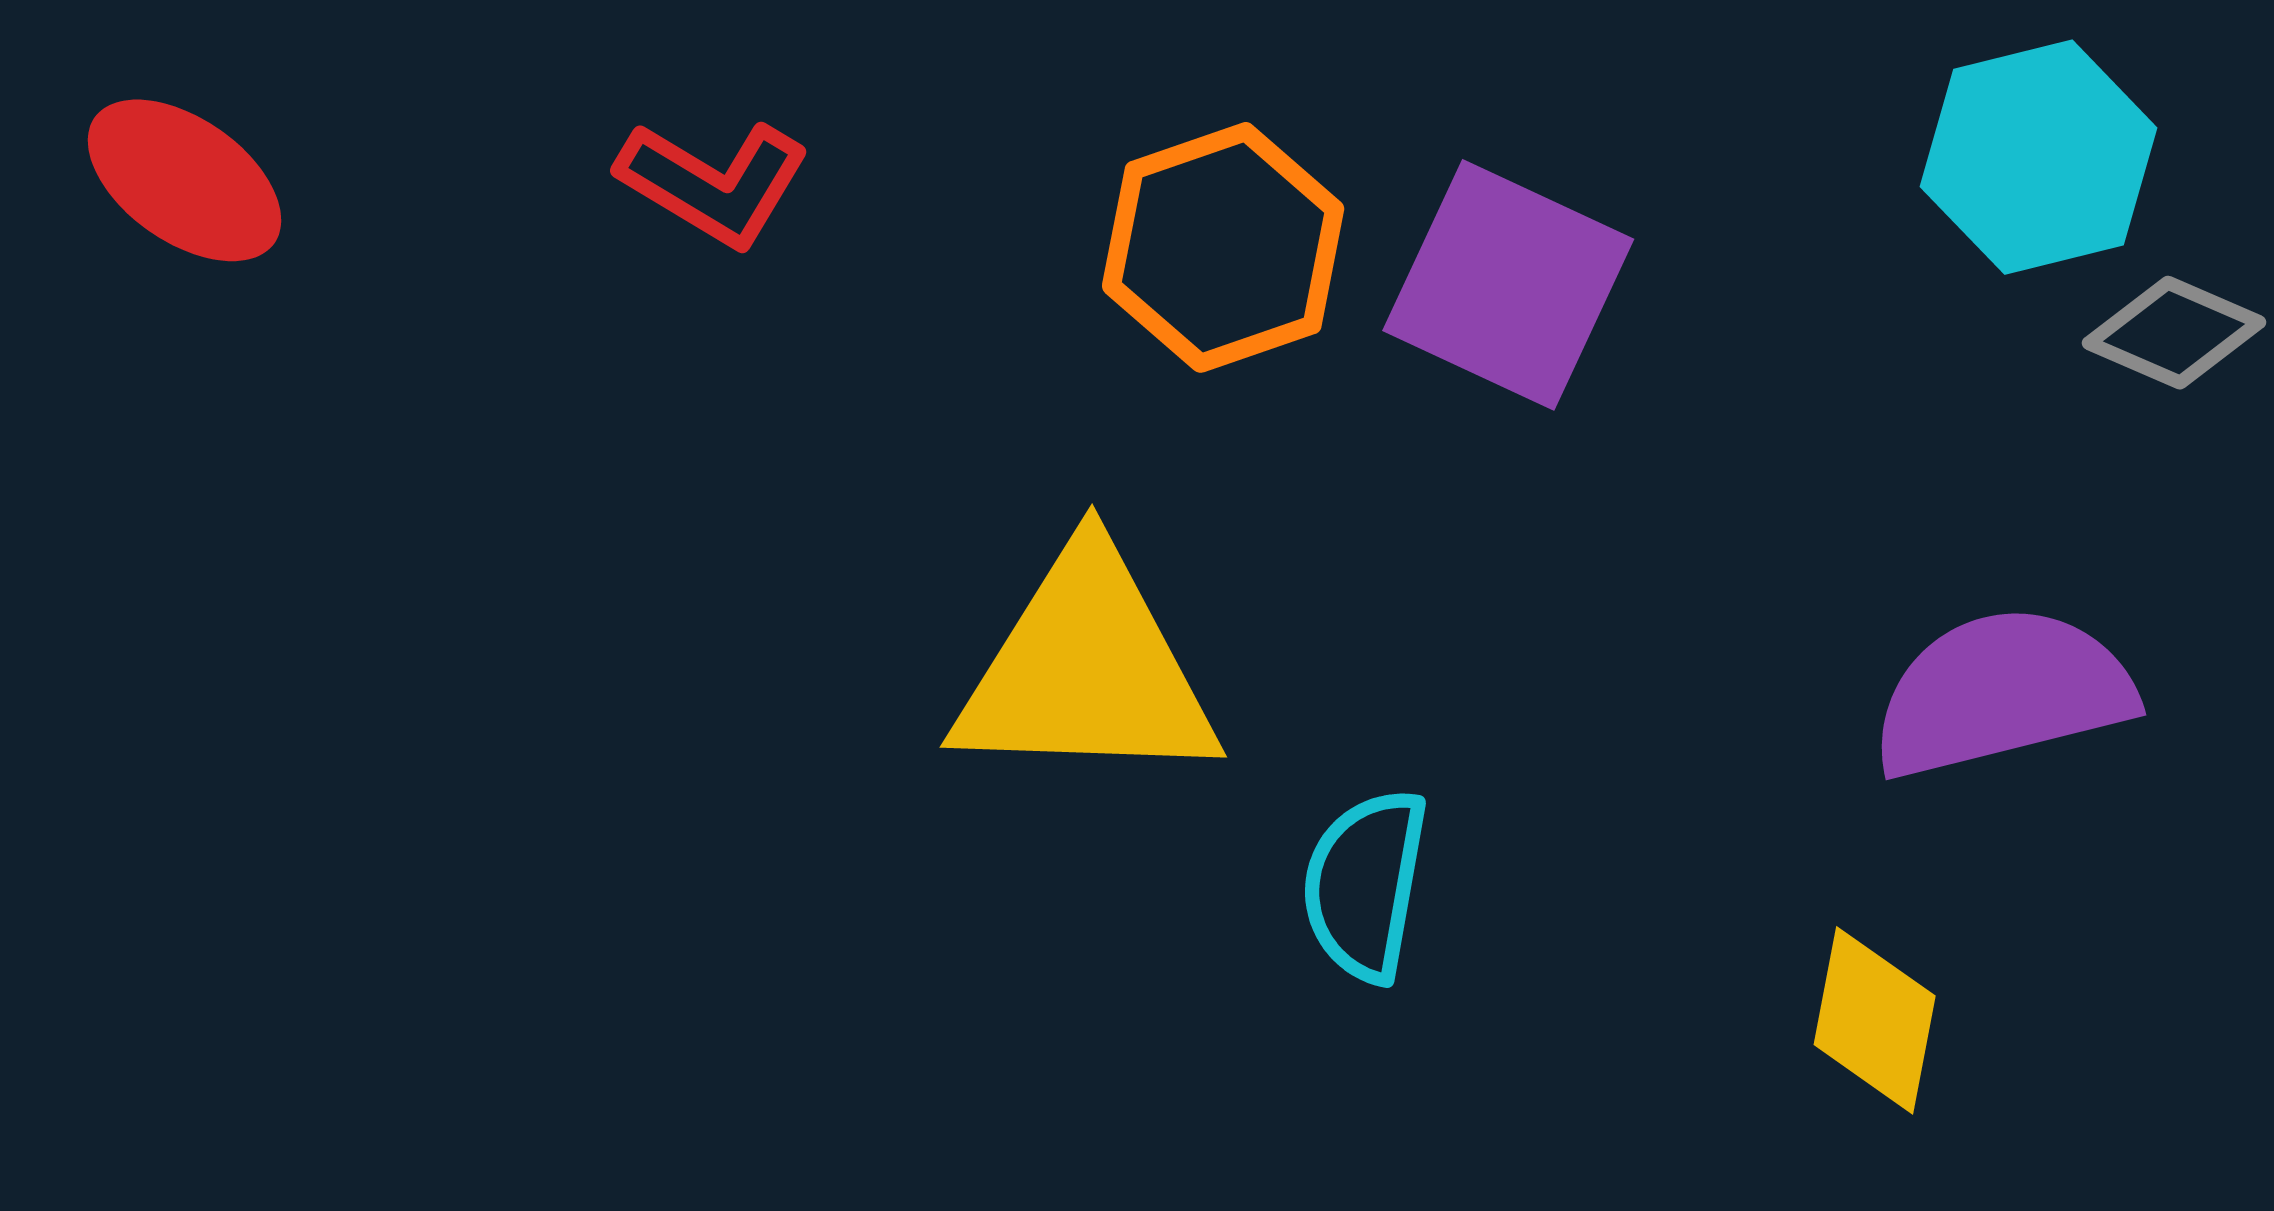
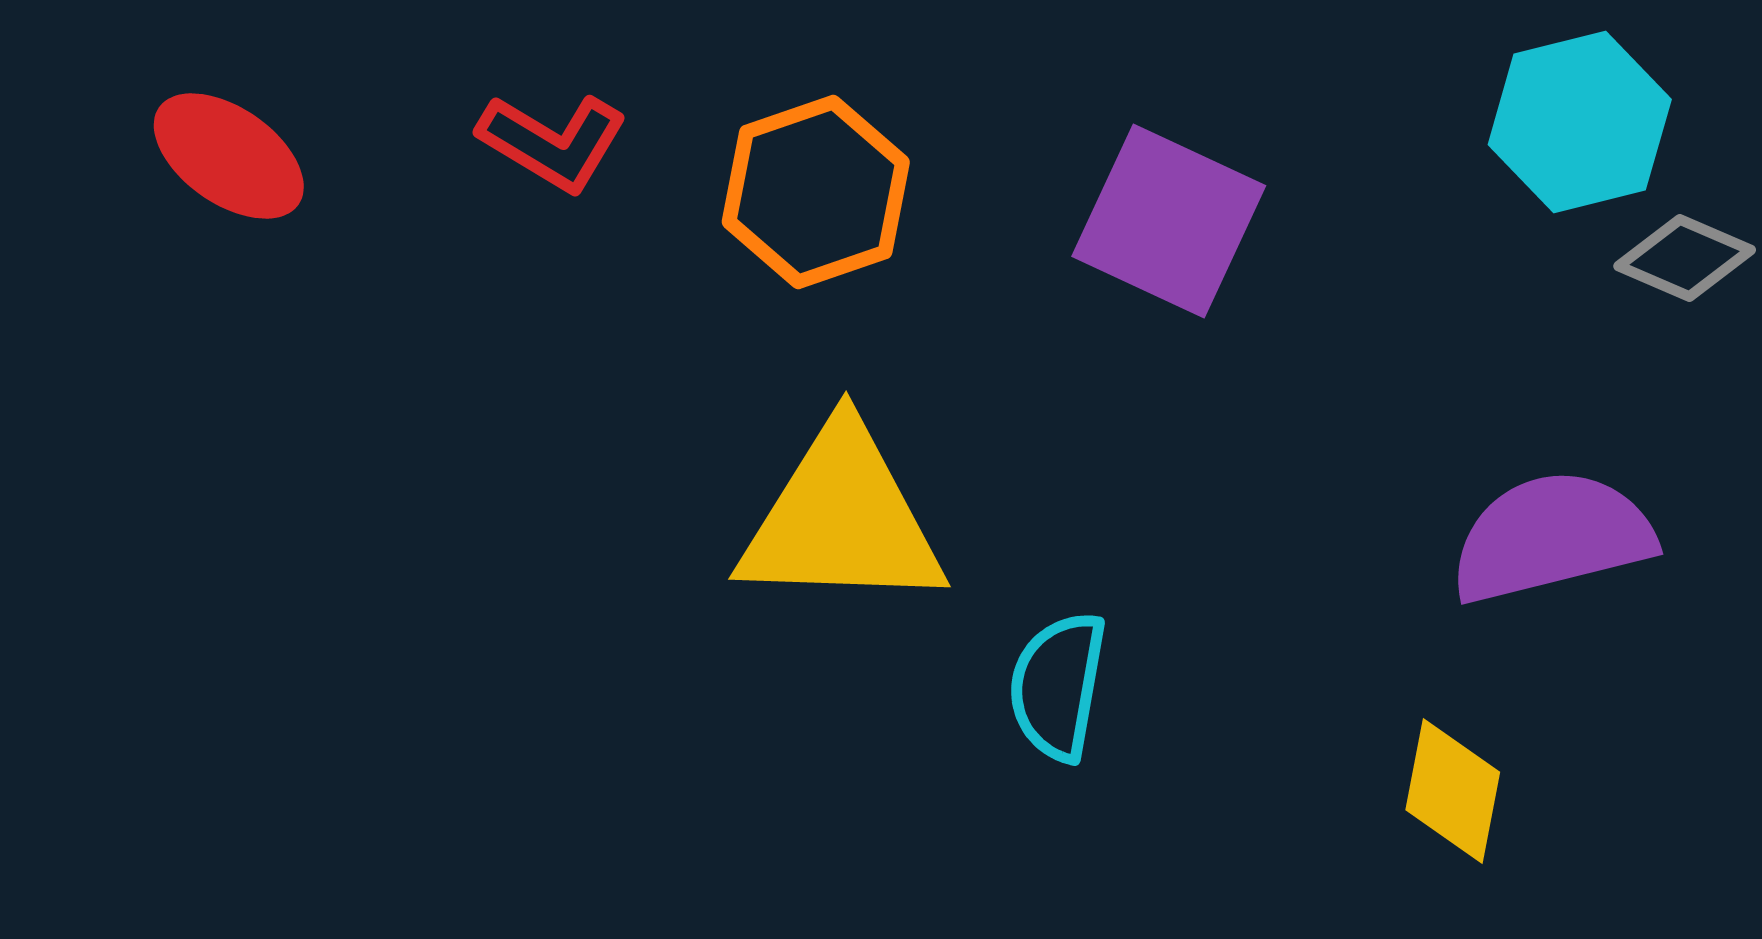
red ellipse: (184, 180) -> (229, 156), moved
orange hexagon: (1223, 247) -> (816, 192), moved

